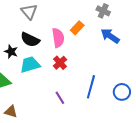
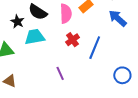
red cross: (60, 63) -> (73, 40), moved
blue line: (91, 87) -> (95, 48), moved

